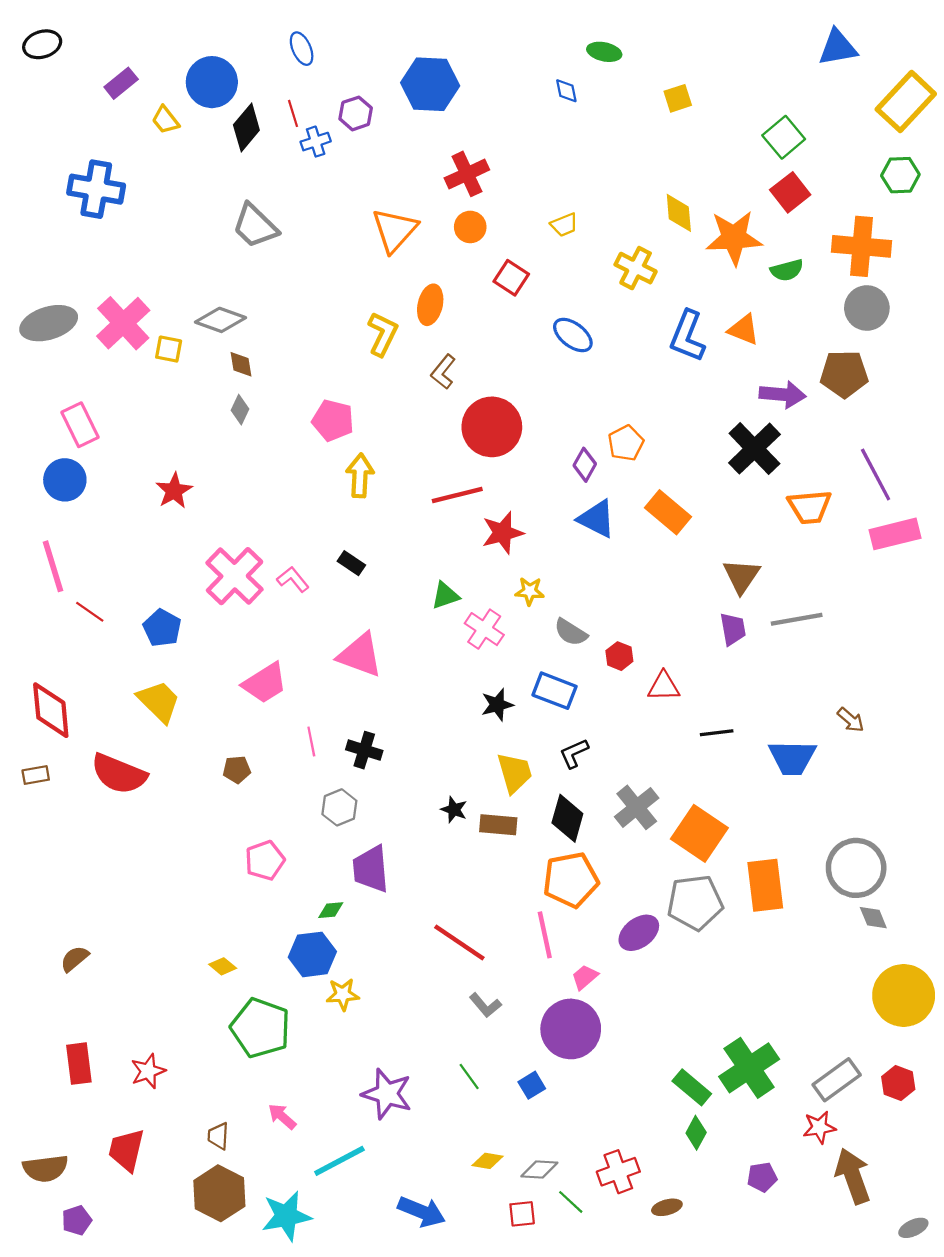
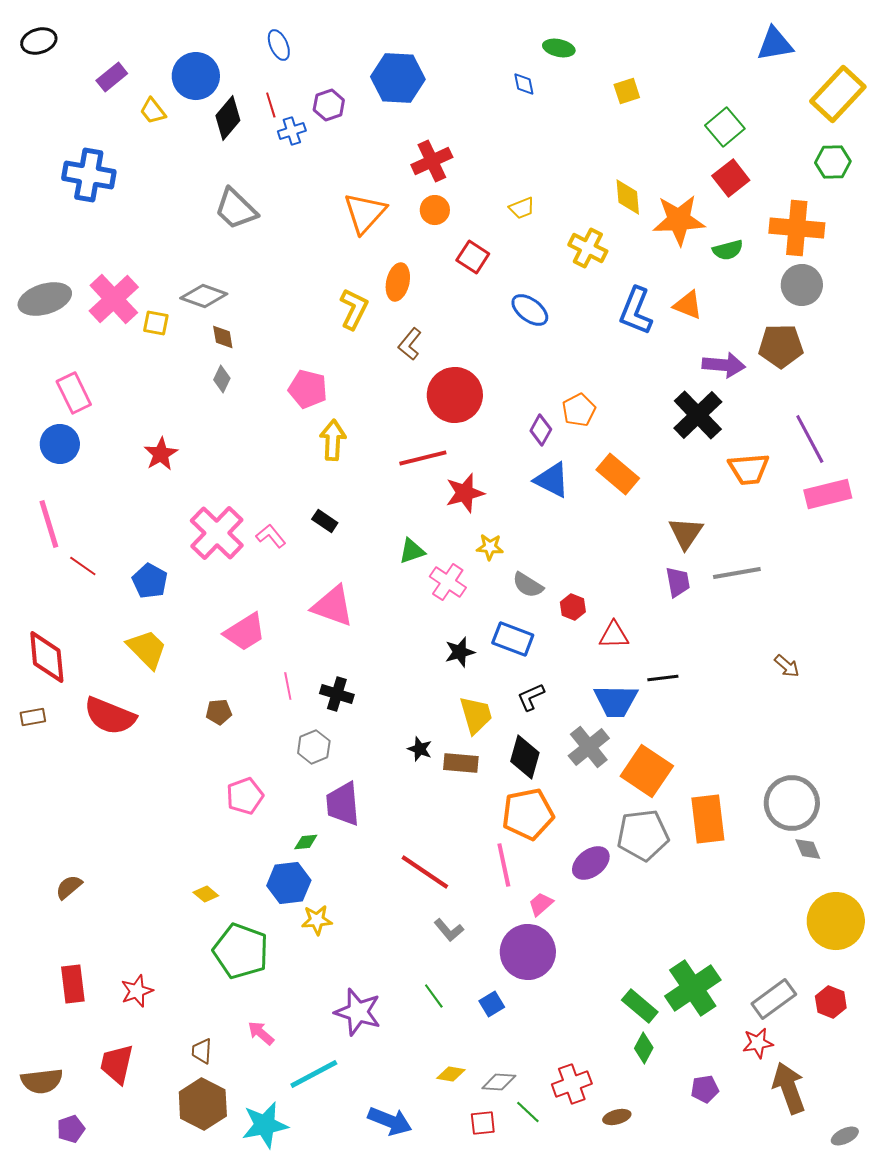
blue trapezoid: (792, 758) -> (616, 701), moved

